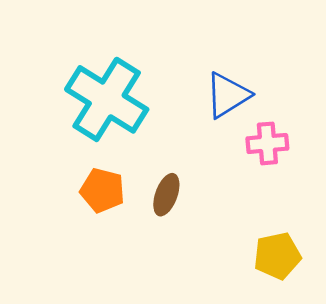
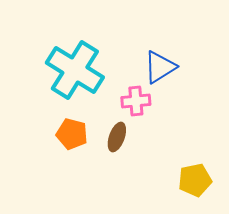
pink cross: (267, 143) -> (136, 101), moved

